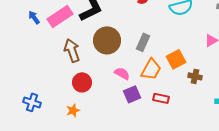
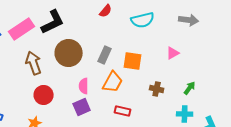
orange square: (176, 59) -> (133, 61), moved, turned 36
pink semicircle: (122, 73) -> (84, 86), turned -119
purple square: (132, 94) -> (82, 107), moved

